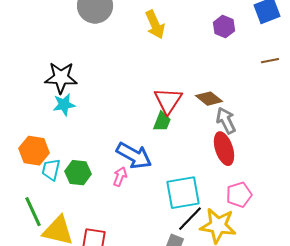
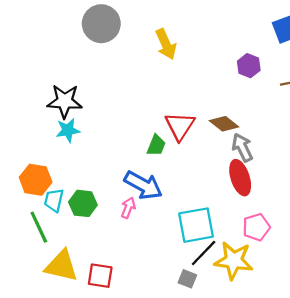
purple hexagon: (224, 27) -> (249, 66), moved
green trapezoid: (162, 122) -> (156, 145), moved
green line: (33, 212) -> (39, 227), moved

